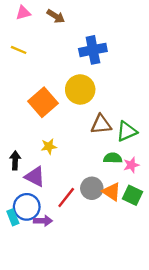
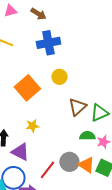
blue cross: (93, 50) -> (48, 43), moved
yellow circle: (80, 89) -> (59, 77), size x0.6
brown triangle: (101, 124) -> (77, 107), turned -36

